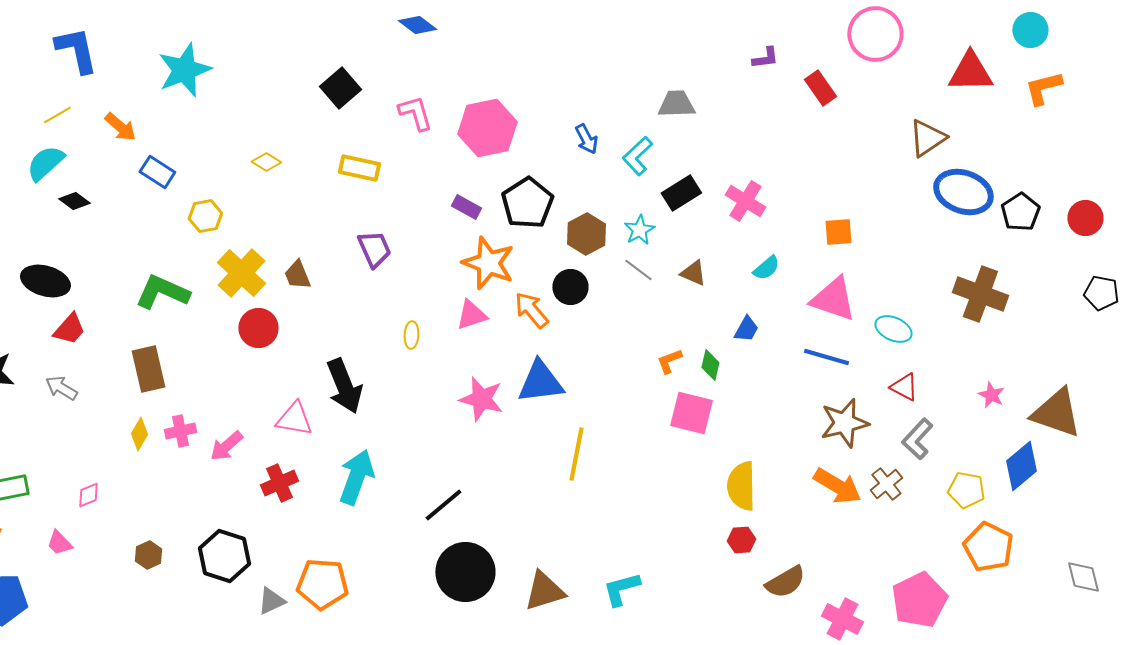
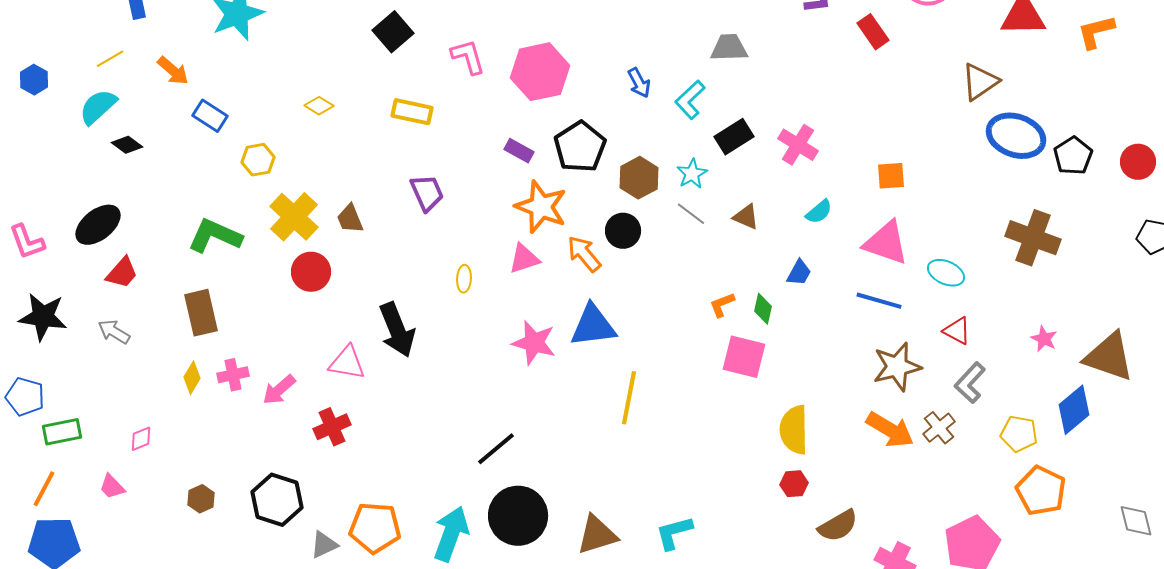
black ellipse: (45, 281) -> (98, 225), turned -54
cyan arrow: (356, 477) -> (451, 534), moved

